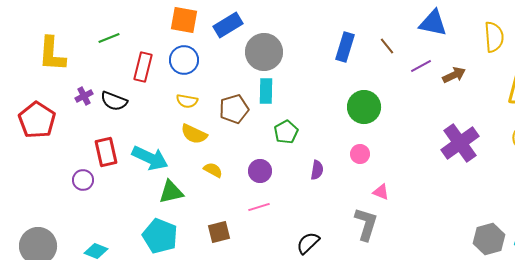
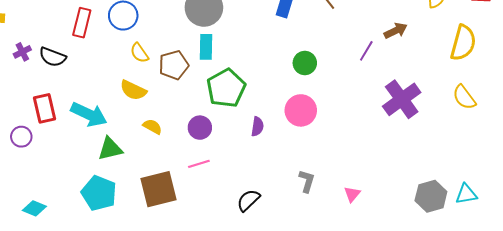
purple line: (421, 66) -> (366, 51), moved, turned -30
yellow semicircle: (187, 101) -> (139, 53), moved, turned 45
green circle: (364, 107) -> (305, 63), size x0.7
green pentagon: (286, 132) -> (226, 88), size x1.6
pink circle: (360, 154) -> (301, 110), size x1.6
pink triangle: (381, 192) -> (352, 194), moved, turned 48
gray L-shape: (366, 224) -> (307, 181), size x0.7
brown square: (219, 232) -> (159, 189), size x1.6

